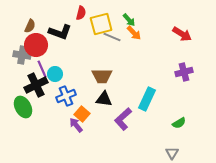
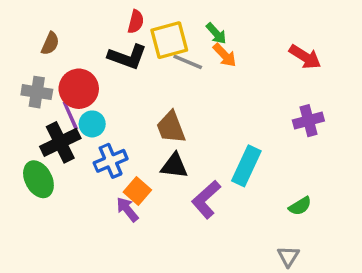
black L-shape: (60, 32) -> (127, 57), moved
red circle: (36, 45) -> (79, 89), moved
brown trapezoid: (102, 76) -> (171, 127), turned 70

